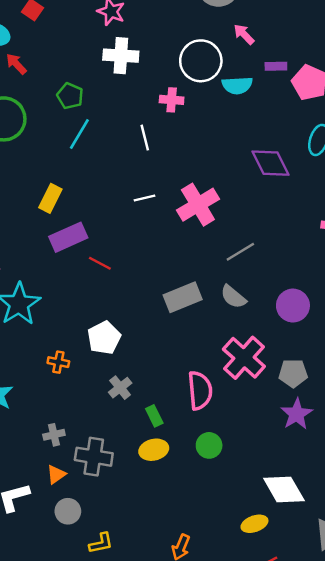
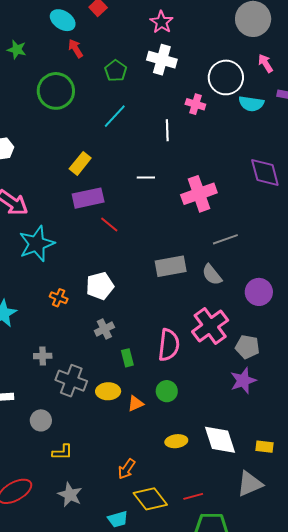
green pentagon: (70, 96) -> (116, 71), moved
white line: (144, 198) -> (146, 178), moved
yellow ellipse: (154, 450) -> (108, 391), moved
orange triangle: (56, 474) -> (136, 404), moved
yellow ellipse: (254, 524) -> (176, 441), moved

